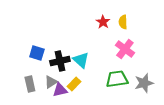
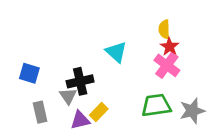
red star: (103, 22) -> (170, 47), moved
blue square: (37, 53) -> (29, 73), moved
cyan triangle: (81, 60) -> (116, 52), moved
gray triangle: (51, 82) -> (68, 96), moved, turned -32

